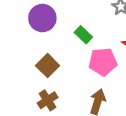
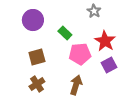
brown square: (48, 66) -> (37, 57), turned 30

